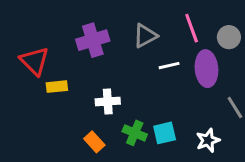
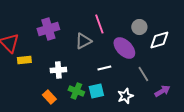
pink line: (192, 28) -> (99, 24), moved
gray triangle: (145, 36) -> (83, 41), moved
white line: (169, 66) -> (104, 68), moved
purple ellipse: (206, 69) -> (124, 48), turned -40

